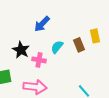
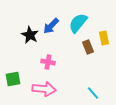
cyan semicircle: (57, 47) -> (78, 23), moved, size x1.5
black star: (21, 50) -> (30, 35), moved

